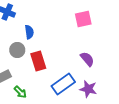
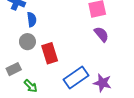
blue semicircle: (29, 32) -> (32, 19), moved
purple semicircle: (87, 59) -> (101, 34), moved

